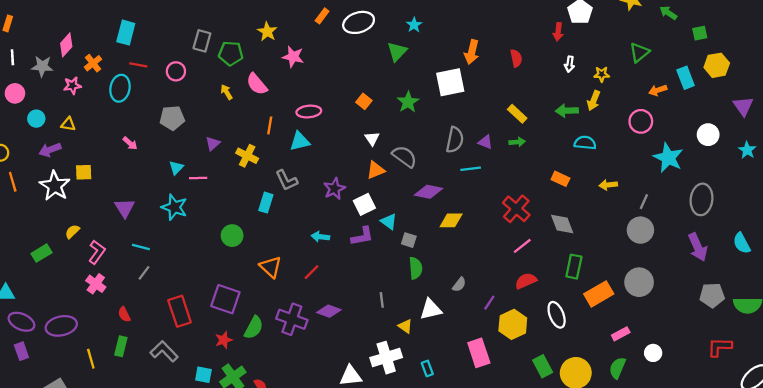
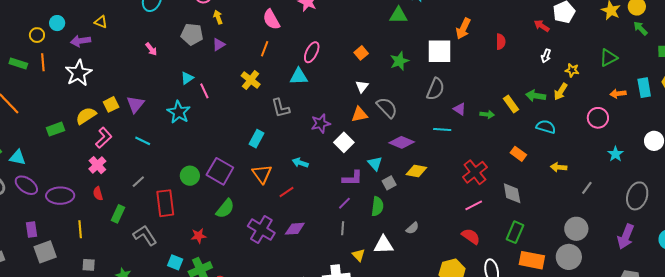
red arrow: (558, 32) -> (542, 26), turned 105
green triangle: (397, 52) -> (399, 15), turned 36
yellow arrow: (227, 92) -> (218, 17), moved
pink ellipse: (309, 112) -> (312, 52), turned -70
yellow rectangle: (517, 114) -> (511, 104), moved
cyan circle: (36, 119) -> (57, 23), moved
orange line: (270, 125) -> (265, 49), moved
gray semicircle: (455, 140) -> (435, 89), moved
purple triangle: (213, 143) -> (219, 45), moved
cyan star: (668, 158) -> (615, 154), size x0.6
yellow square: (84, 172) -> (111, 104), moved, turned -35
pink line: (198, 178) -> (204, 91), turned 56
cyan rectangle: (266, 203) -> (256, 139), moved
white square: (364, 204) -> (344, 142), turned -30
cyan triangle: (389, 222) -> (375, 163), moved
gray circle: (640, 230) -> (576, 229), moved
yellow semicircle: (72, 232) -> (86, 116), size x1.5
green circle: (232, 236) -> (190, 176), moved
purple L-shape: (362, 236) -> (352, 178), moved
gray square: (409, 240) -> (389, 183), moved, turned 32
purple arrow: (698, 247) -> (626, 237), turned 35
orange triangle: (271, 267) -> (262, 174), moved
gray line: (144, 273) -> (138, 182), moved
red semicircle: (526, 281) -> (471, 236), turned 48
orange rectangle: (599, 294) -> (532, 260), turned 30
purple square: (225, 299) -> (220, 171), moved
purple line: (489, 303) -> (344, 203), moved
purple diamond: (329, 311) -> (295, 229), turned -35
red semicircle: (124, 314) -> (98, 194), moved
green semicircle: (254, 328) -> (225, 209), moved
green rectangle: (121, 346) -> (118, 214), moved
purple rectangle: (21, 351) -> (31, 230), moved

